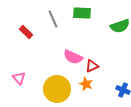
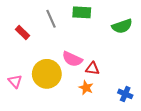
red triangle: (92, 66) -> (92, 69), turned 32
yellow circle: (57, 89) -> (47, 74), moved

